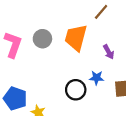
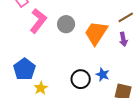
purple arrow: (109, 52) -> (123, 39), moved

